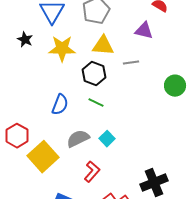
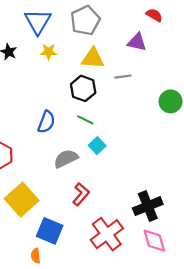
yellow star: (62, 49) -> (49, 52), moved, size x0.6
cyan square: (107, 139) -> (97, 146), moved
yellow square: (43, 157) -> (22, 200), moved

